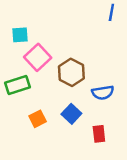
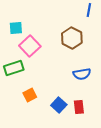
brown hexagon: (71, 72) -> (72, 38), moved
blue square: (71, 114) -> (59, 105), moved

